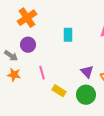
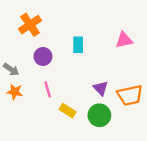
purple circle: (28, 45) -> (43, 56), moved

